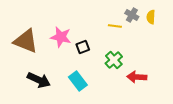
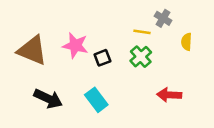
yellow semicircle: (151, 17) -> (186, 42), moved
green cross: (114, 60) -> (141, 57), moved

